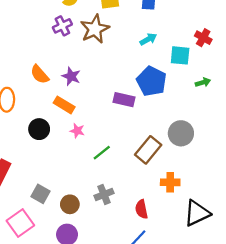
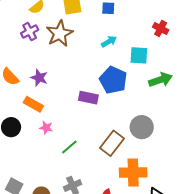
red cross: (203, 38) -> (161, 29), moved
green arrow: (203, 82) -> (160, 80), size x1.6
orange cross: (170, 182) -> (133, 173), size x1.5

